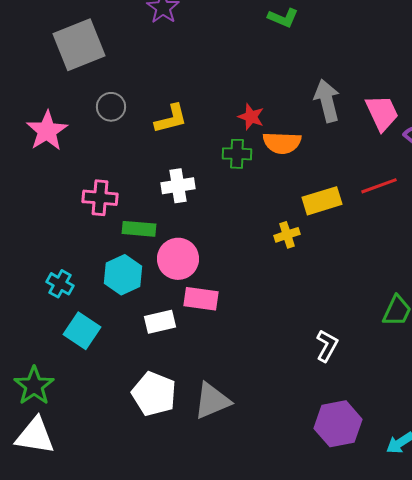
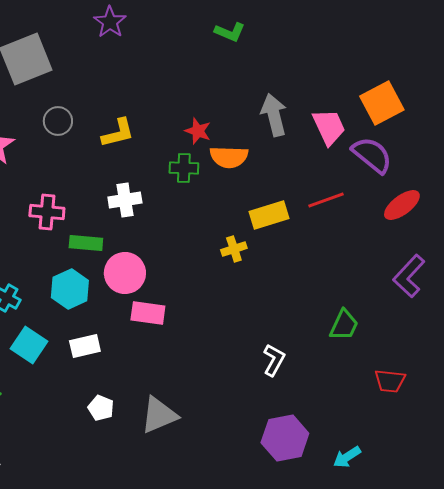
white rectangle: (160, 322) -> (85, 346), moved
white pentagon: (154, 394) -> (101, 408), size x0.6

